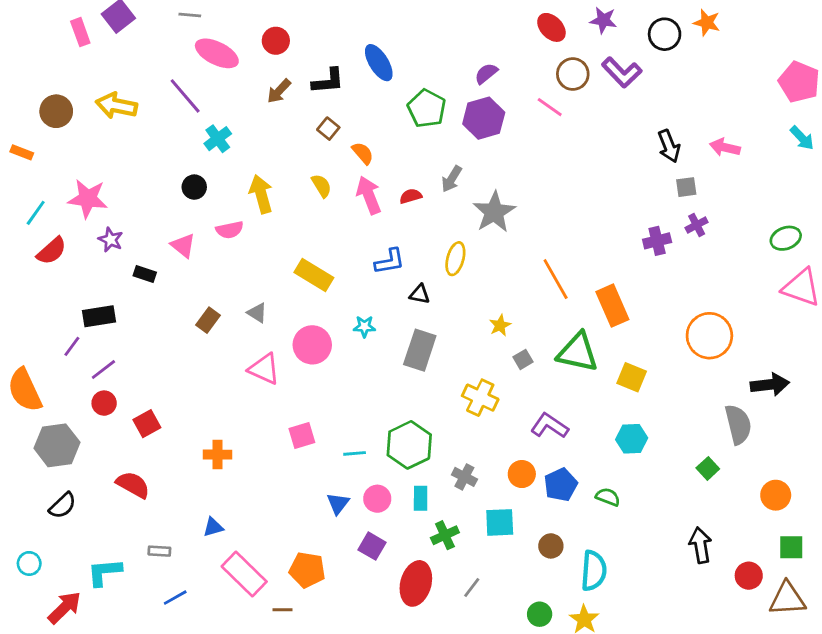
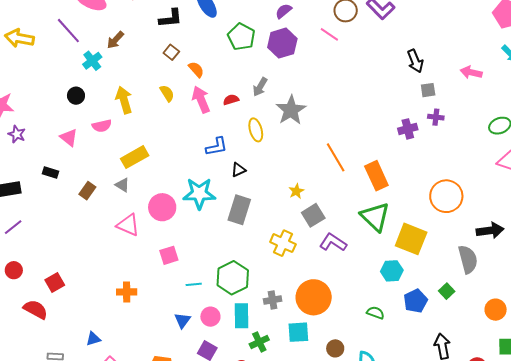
brown arrow: (279, 91) -> (115, 40), moved
pink arrow: (725, 147) -> (471, 72), moved
purple cross: (697, 225) -> (436, 117), turned 35
yellow ellipse: (455, 259) -> (256, 130), moved, turned -30
black rectangle: (145, 274) -> (50, 172), moved
yellow rectangle: (314, 275) -> (135, 157), moved, turned -60
black triangle: (420, 294) -> (238, 170), turned -35
cyan star: (364, 326) -> (199, 193), size x2.0
green triangle: (578, 352) -> (375, 217), moved, turned 32
gray square: (523, 359) -> (313, 215), size x1.6
yellow square: (632, 377) -> (411, 239), moved, size x1.5
red circle: (104, 403) -> (14, 270), moved
red square: (147, 424) -> (55, 282), moved
purple L-shape: (549, 426) -> (333, 242), moved
pink square: (302, 435) -> (169, 255), moved
orange cross: (218, 455) -> (127, 292), moved
orange circle: (522, 474) -> (314, 297), size x1.8
gray cross: (464, 477) -> (273, 300), turned -36
blue pentagon: (561, 485) -> (416, 301), moved
cyan rectangle: (421, 498) -> (241, 316), size x1.4

